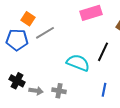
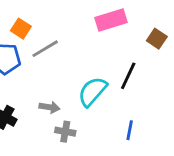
cyan semicircle: (78, 63) -> (92, 92), turned -70
gray arrow: (36, 91) -> (49, 107), moved

